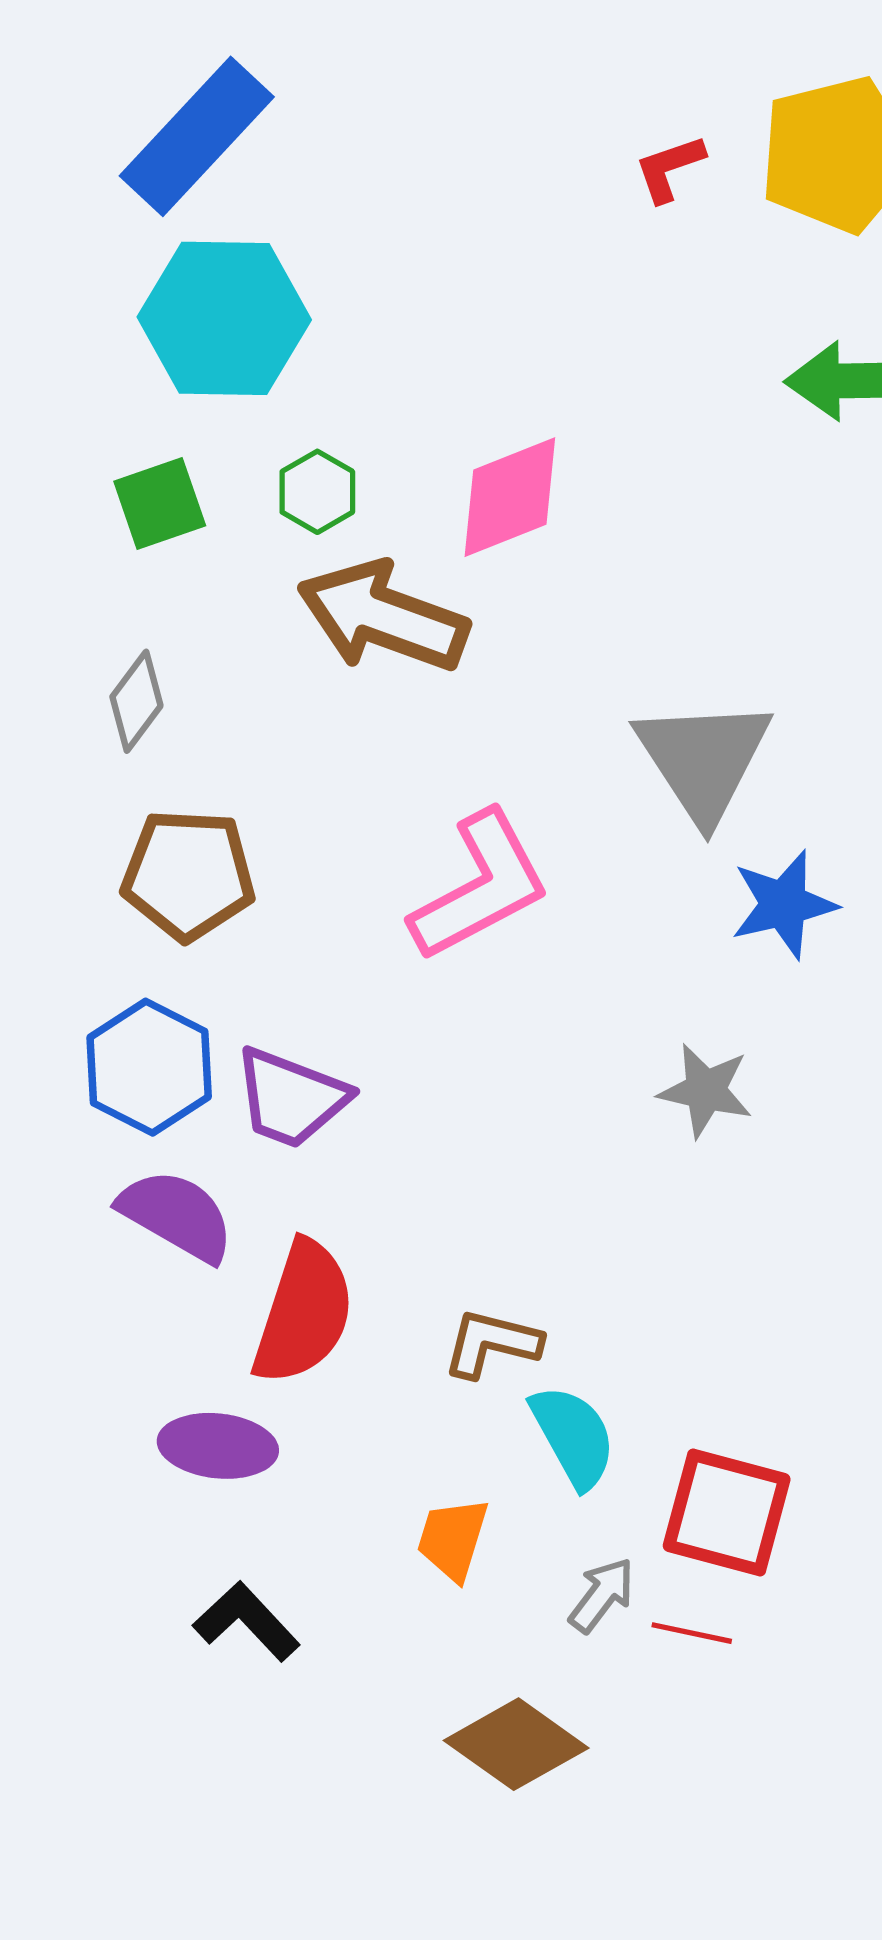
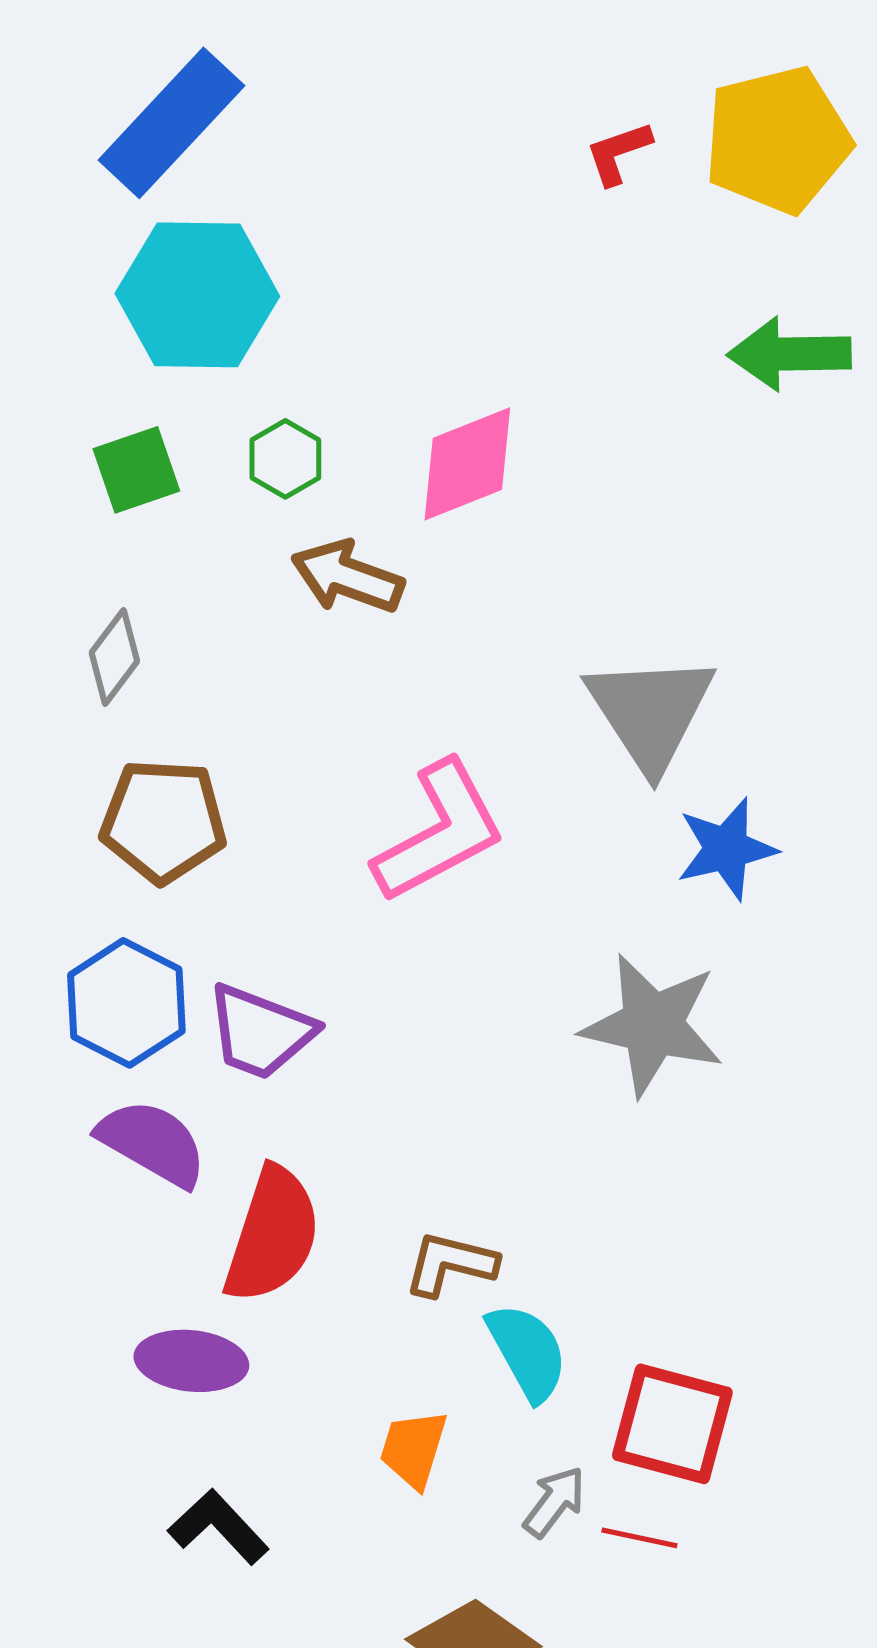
brown arrow: (383, 617) -> (347, 577), size x0.7
gray star: (705, 1090) -> (652, 1025), size x1.6

